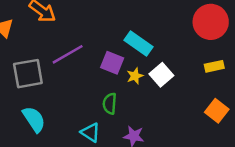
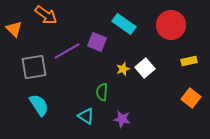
red circle: (211, 22) -> (171, 25), moved
cyan rectangle: (139, 44) -> (124, 24), moved
purple square: (112, 63) -> (97, 42), moved

